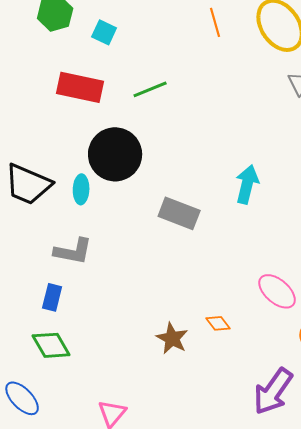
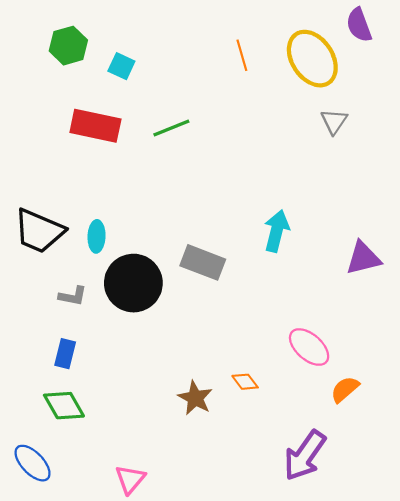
black circle: (115, 154) -> (133, 283), moved
gray L-shape: (73, 251) -> (73, 296), moved, size x0.7

